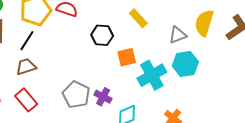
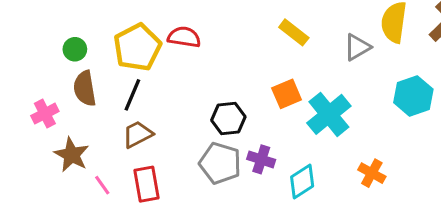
black hexagon: (102, 35) -> (228, 119), moved
cyan hexagon: (185, 64) -> (413, 96), moved
red rectangle: (26, 100) -> (147, 184), turned 40

